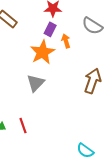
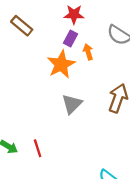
gray triangle: (35, 83) -> (72, 104), moved

